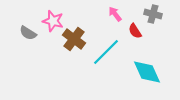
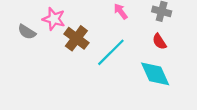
red semicircle: (135, 31) -> (159, 42), moved

